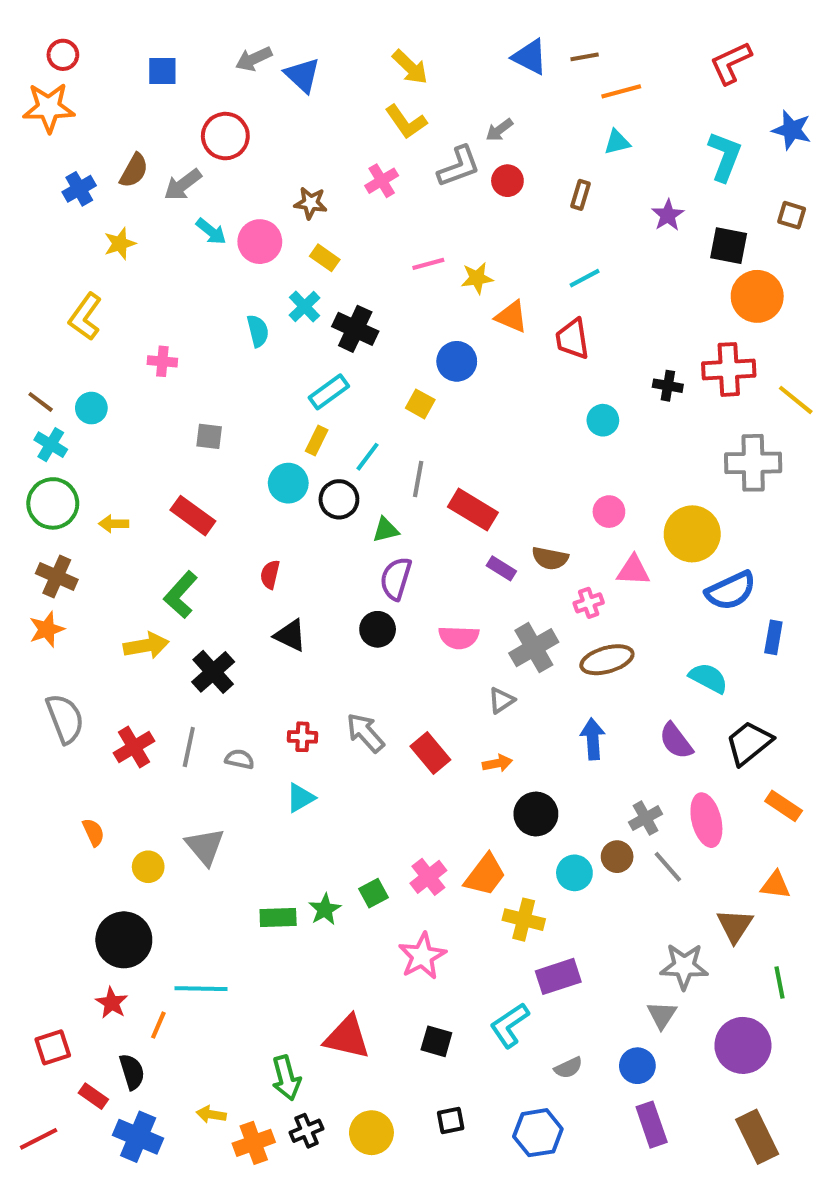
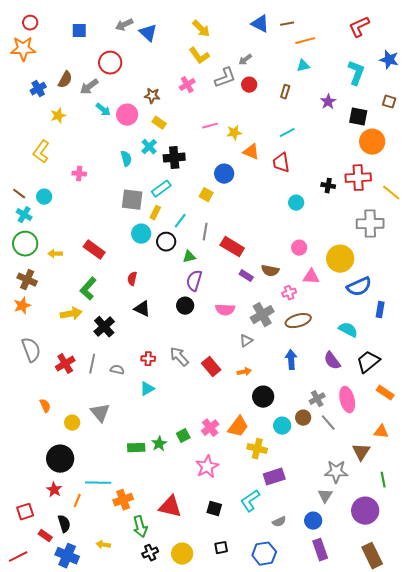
black cross: (355, 329) -> (174, 158), turned -30
gray square: (209, 436) -> (132, 200), moved, size x1.6
orange cross: (254, 1143) -> (123, 500), moved

